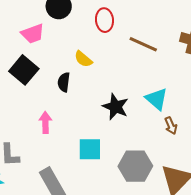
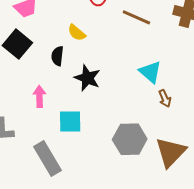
black star: (115, 107) -> (87, 78), moved
cyan square: (90, 149) -> (70, 121), moved

